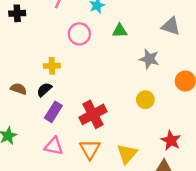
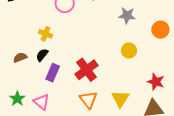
yellow cross: (52, 66) -> (45, 34), turned 32
brown semicircle: (19, 89) -> (20, 58), turned -32
pink triangle: (54, 146) -> (41, 102), moved, turned 36

